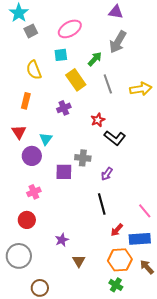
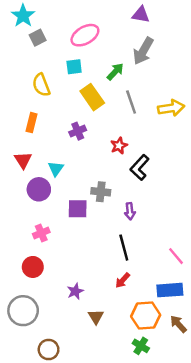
black L-shape: (115, 138) -> (140, 167), turned 95
purple arrow: (107, 174) -> (130, 211), turned -40
red arrow: (117, 230) -> (123, 280), moved

